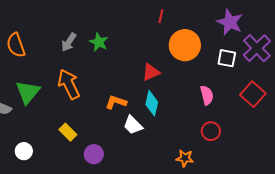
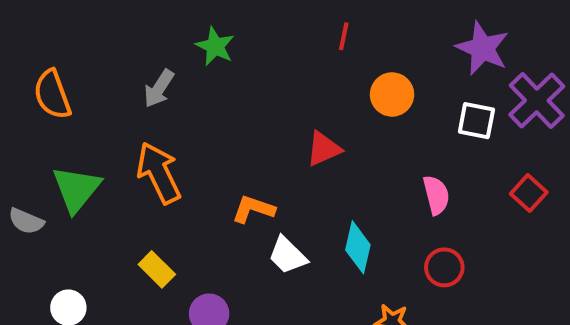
green star: (99, 42) -> (215, 46), moved
orange circle: (185, 45) -> (392, 94), size x0.7
red square: (253, 94) -> (529, 193), size x0.7
cyan diamond: (152, 103) -> (358, 247), moved

